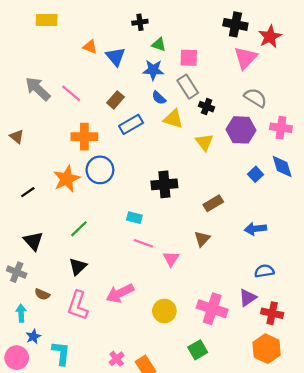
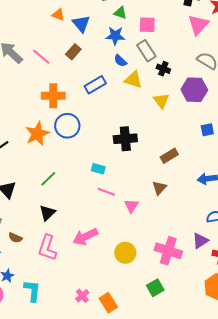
brown rectangle: (116, 100) -> (73, 52), moved
blue square: (255, 174) -> (207, 130), turned 32

